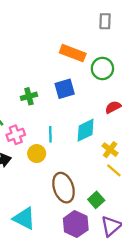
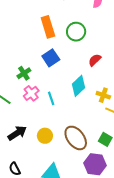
orange rectangle: (73, 53) -> (48, 27), turned 70
pink cross: (16, 135) -> (31, 93), moved
yellow circle: (37, 154) -> (45, 136), moved

